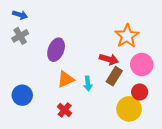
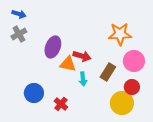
orange star: (127, 36) -> (120, 34), turned 30
red arrow: (109, 59) -> (82, 56), moved
orange triangle: (66, 79) -> (68, 64), moved, turned 36
blue circle: (22, 95) -> (34, 93), moved

